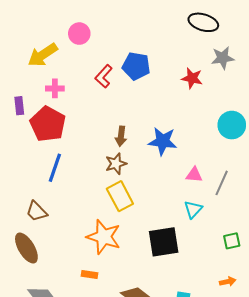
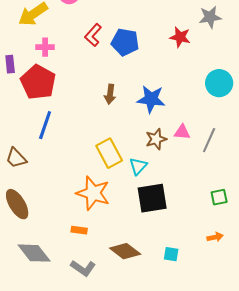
blue pentagon: (136, 66) -> (125, 42), moved
brown star: (116, 164) -> (156, 139), moved
cyan triangle: (193, 209) -> (138, 166), moved
brown trapezoid: (37, 211) -> (16, 158), moved

